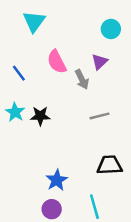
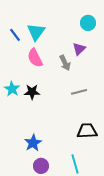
cyan triangle: (34, 21) -> (36, 32), moved
pink semicircle: (57, 62) -> (35, 58), moved
blue line: (19, 73) -> (15, 35), moved
blue star: (57, 180) -> (33, 143), moved

